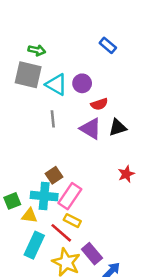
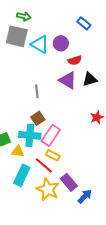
blue rectangle: (108, 45) -> (84, 23), moved
gray line: (53, 119) -> (37, 91), moved

